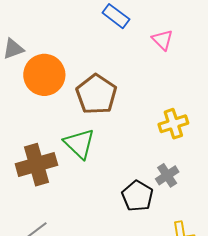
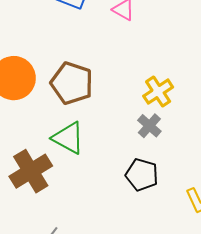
gray cross: (167, 175) -> (149, 126), moved

